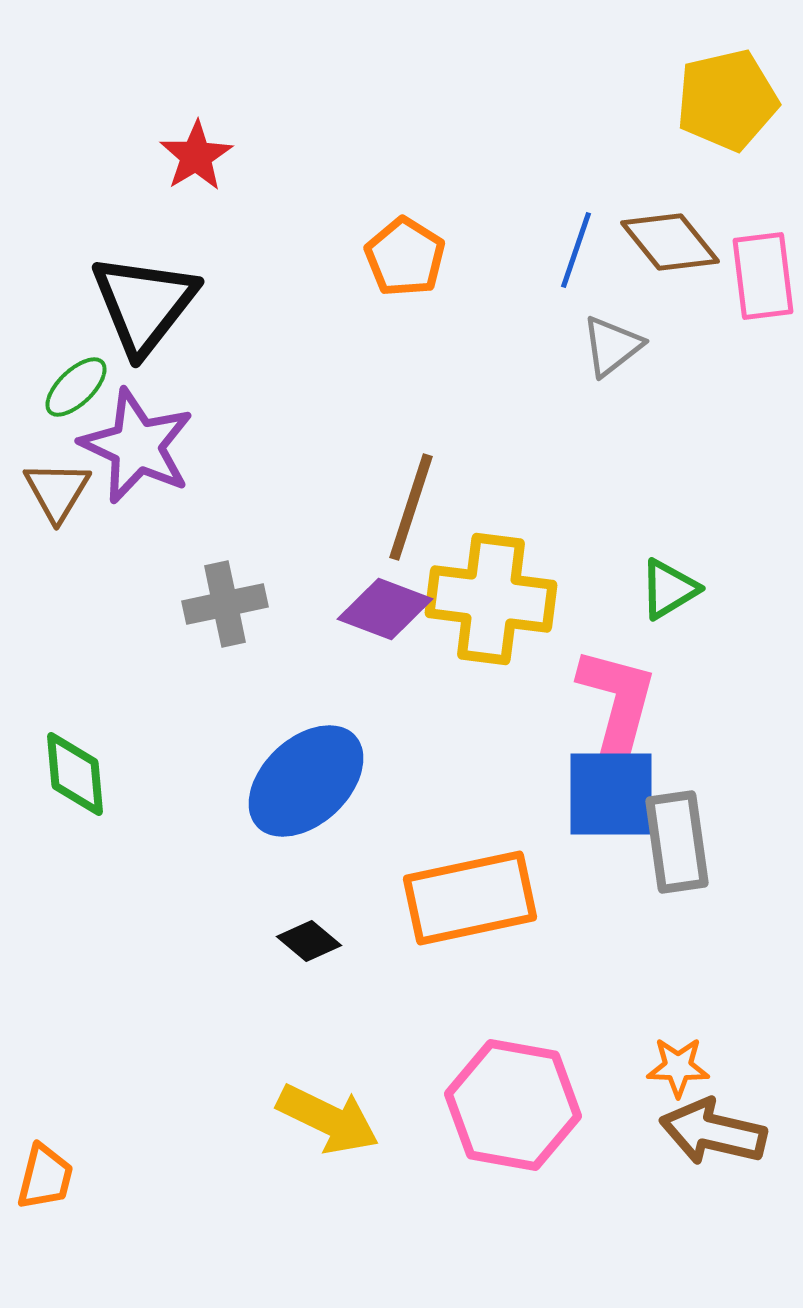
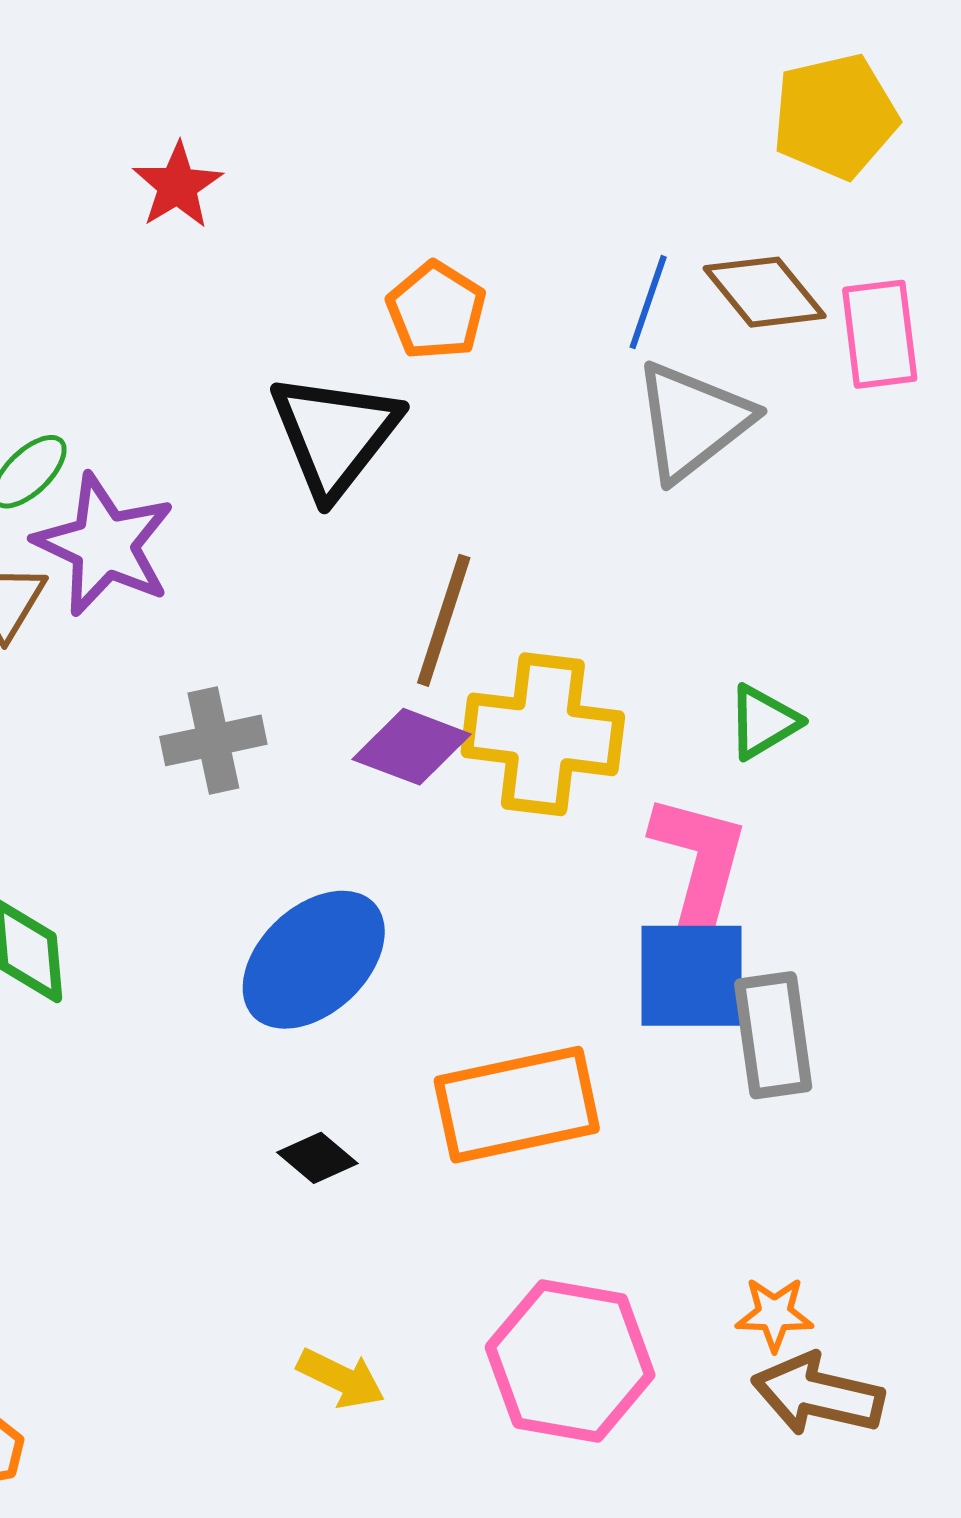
black triangle: (144, 304) -> (335, 435), moved
gray triangle: (612, 346) -> (693, 421), size x1.6
yellow arrow: (328, 1119) -> (341, 1378), size x0.7

